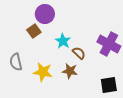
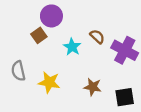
brown semicircle: (79, 53) -> (97, 37), moved
brown star: (70, 71) -> (93, 87), moved

